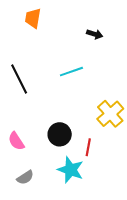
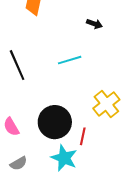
black circle: (60, 134) -> (55, 122), size x1.4

